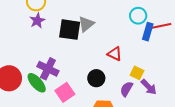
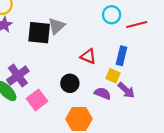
blue rectangle: (148, 32) -> (121, 56), moved
purple cross: (48, 69) -> (18, 76), turned 30
purple semicircle: (126, 89) -> (103, 93), turned 84

